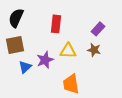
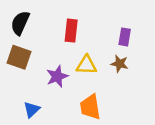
purple rectangle: (98, 29) -> (125, 37), turned -32
brown square: (15, 45) -> (19, 57), turned 30
blue triangle: (25, 67) -> (32, 110), moved

